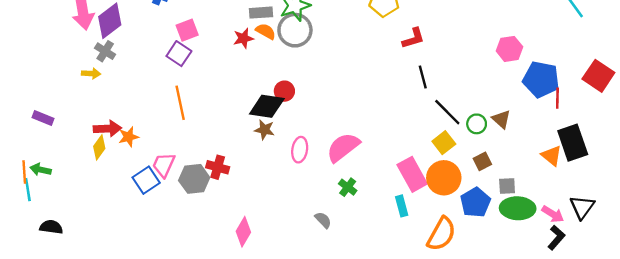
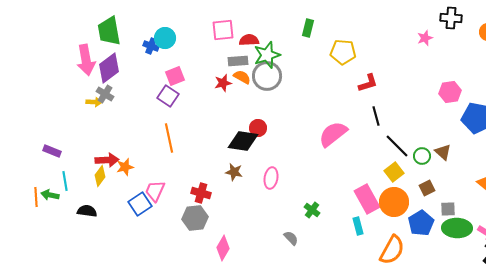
yellow arrow: (91, 73) -> (94, 102), moved
brown star: (264, 130) -> (234, 172), moved
pink semicircle: (343, 147) -> (333, 134), moved
gray hexagon: (194, 179) -> (195, 218), moved
cyan line: (28, 190) -> (65, 181), moved
black semicircle: (51, 227) -> (87, 211), moved

